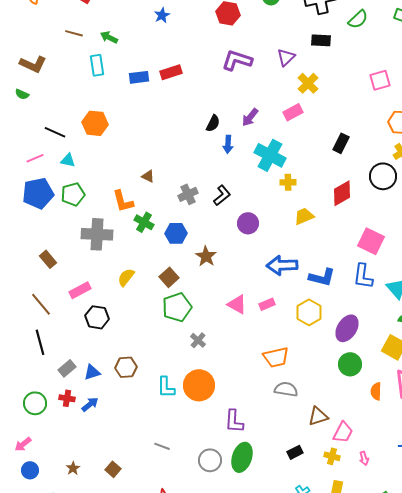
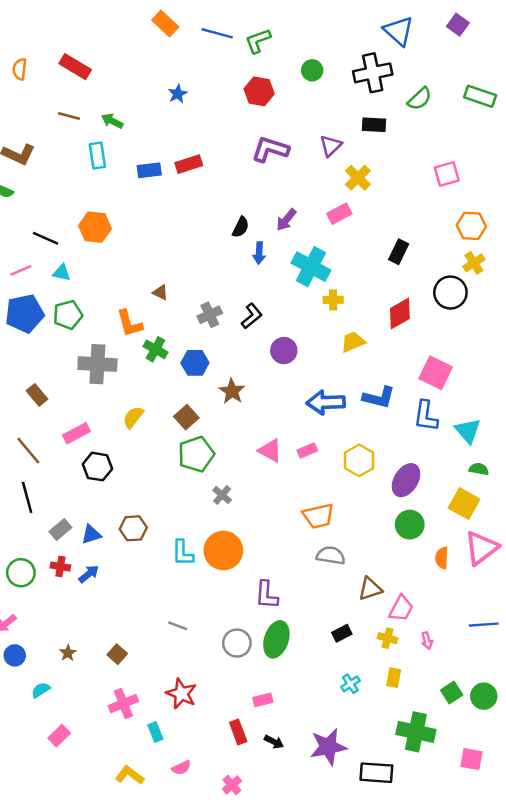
blue L-shape: (322, 277) -> (379, 397), moved

